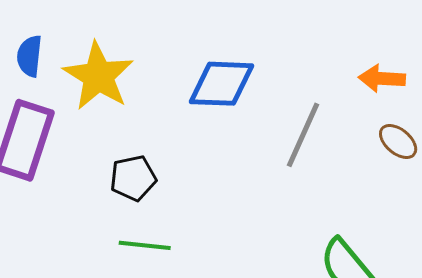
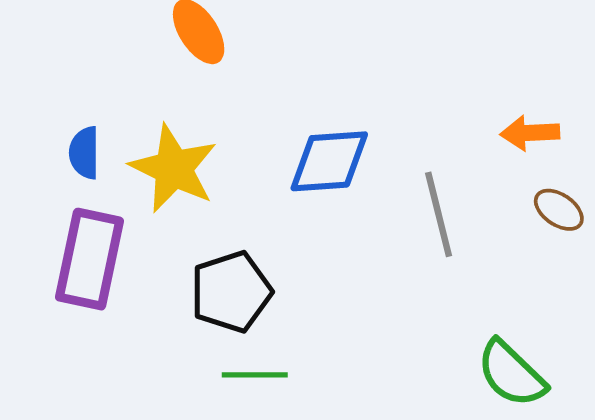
gray line: (303, 135) -> (439, 214), turned -32
black pentagon: (133, 178) -> (231, 292), size x1.4

